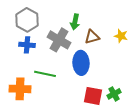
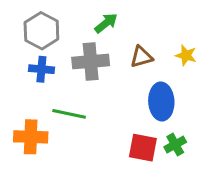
green arrow: (75, 22) -> (106, 23), moved, turned -140
gray cross: (59, 40) -> (91, 61), turned -35
blue ellipse: (81, 63) -> (161, 101), moved

